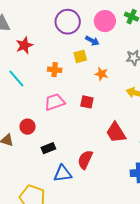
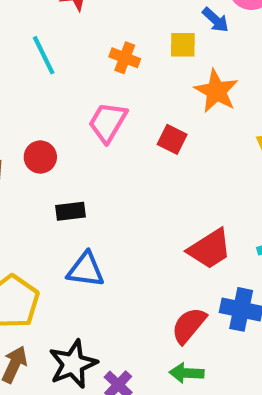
orange star: (101, 74) -> (216, 91), size x1.5
pink trapezoid: (55, 102) -> (108, 122), turned -55
red trapezoid: (116, 133) -> (210, 249), moved, turned -105
red semicircle: (85, 160) -> (189, 325), moved

